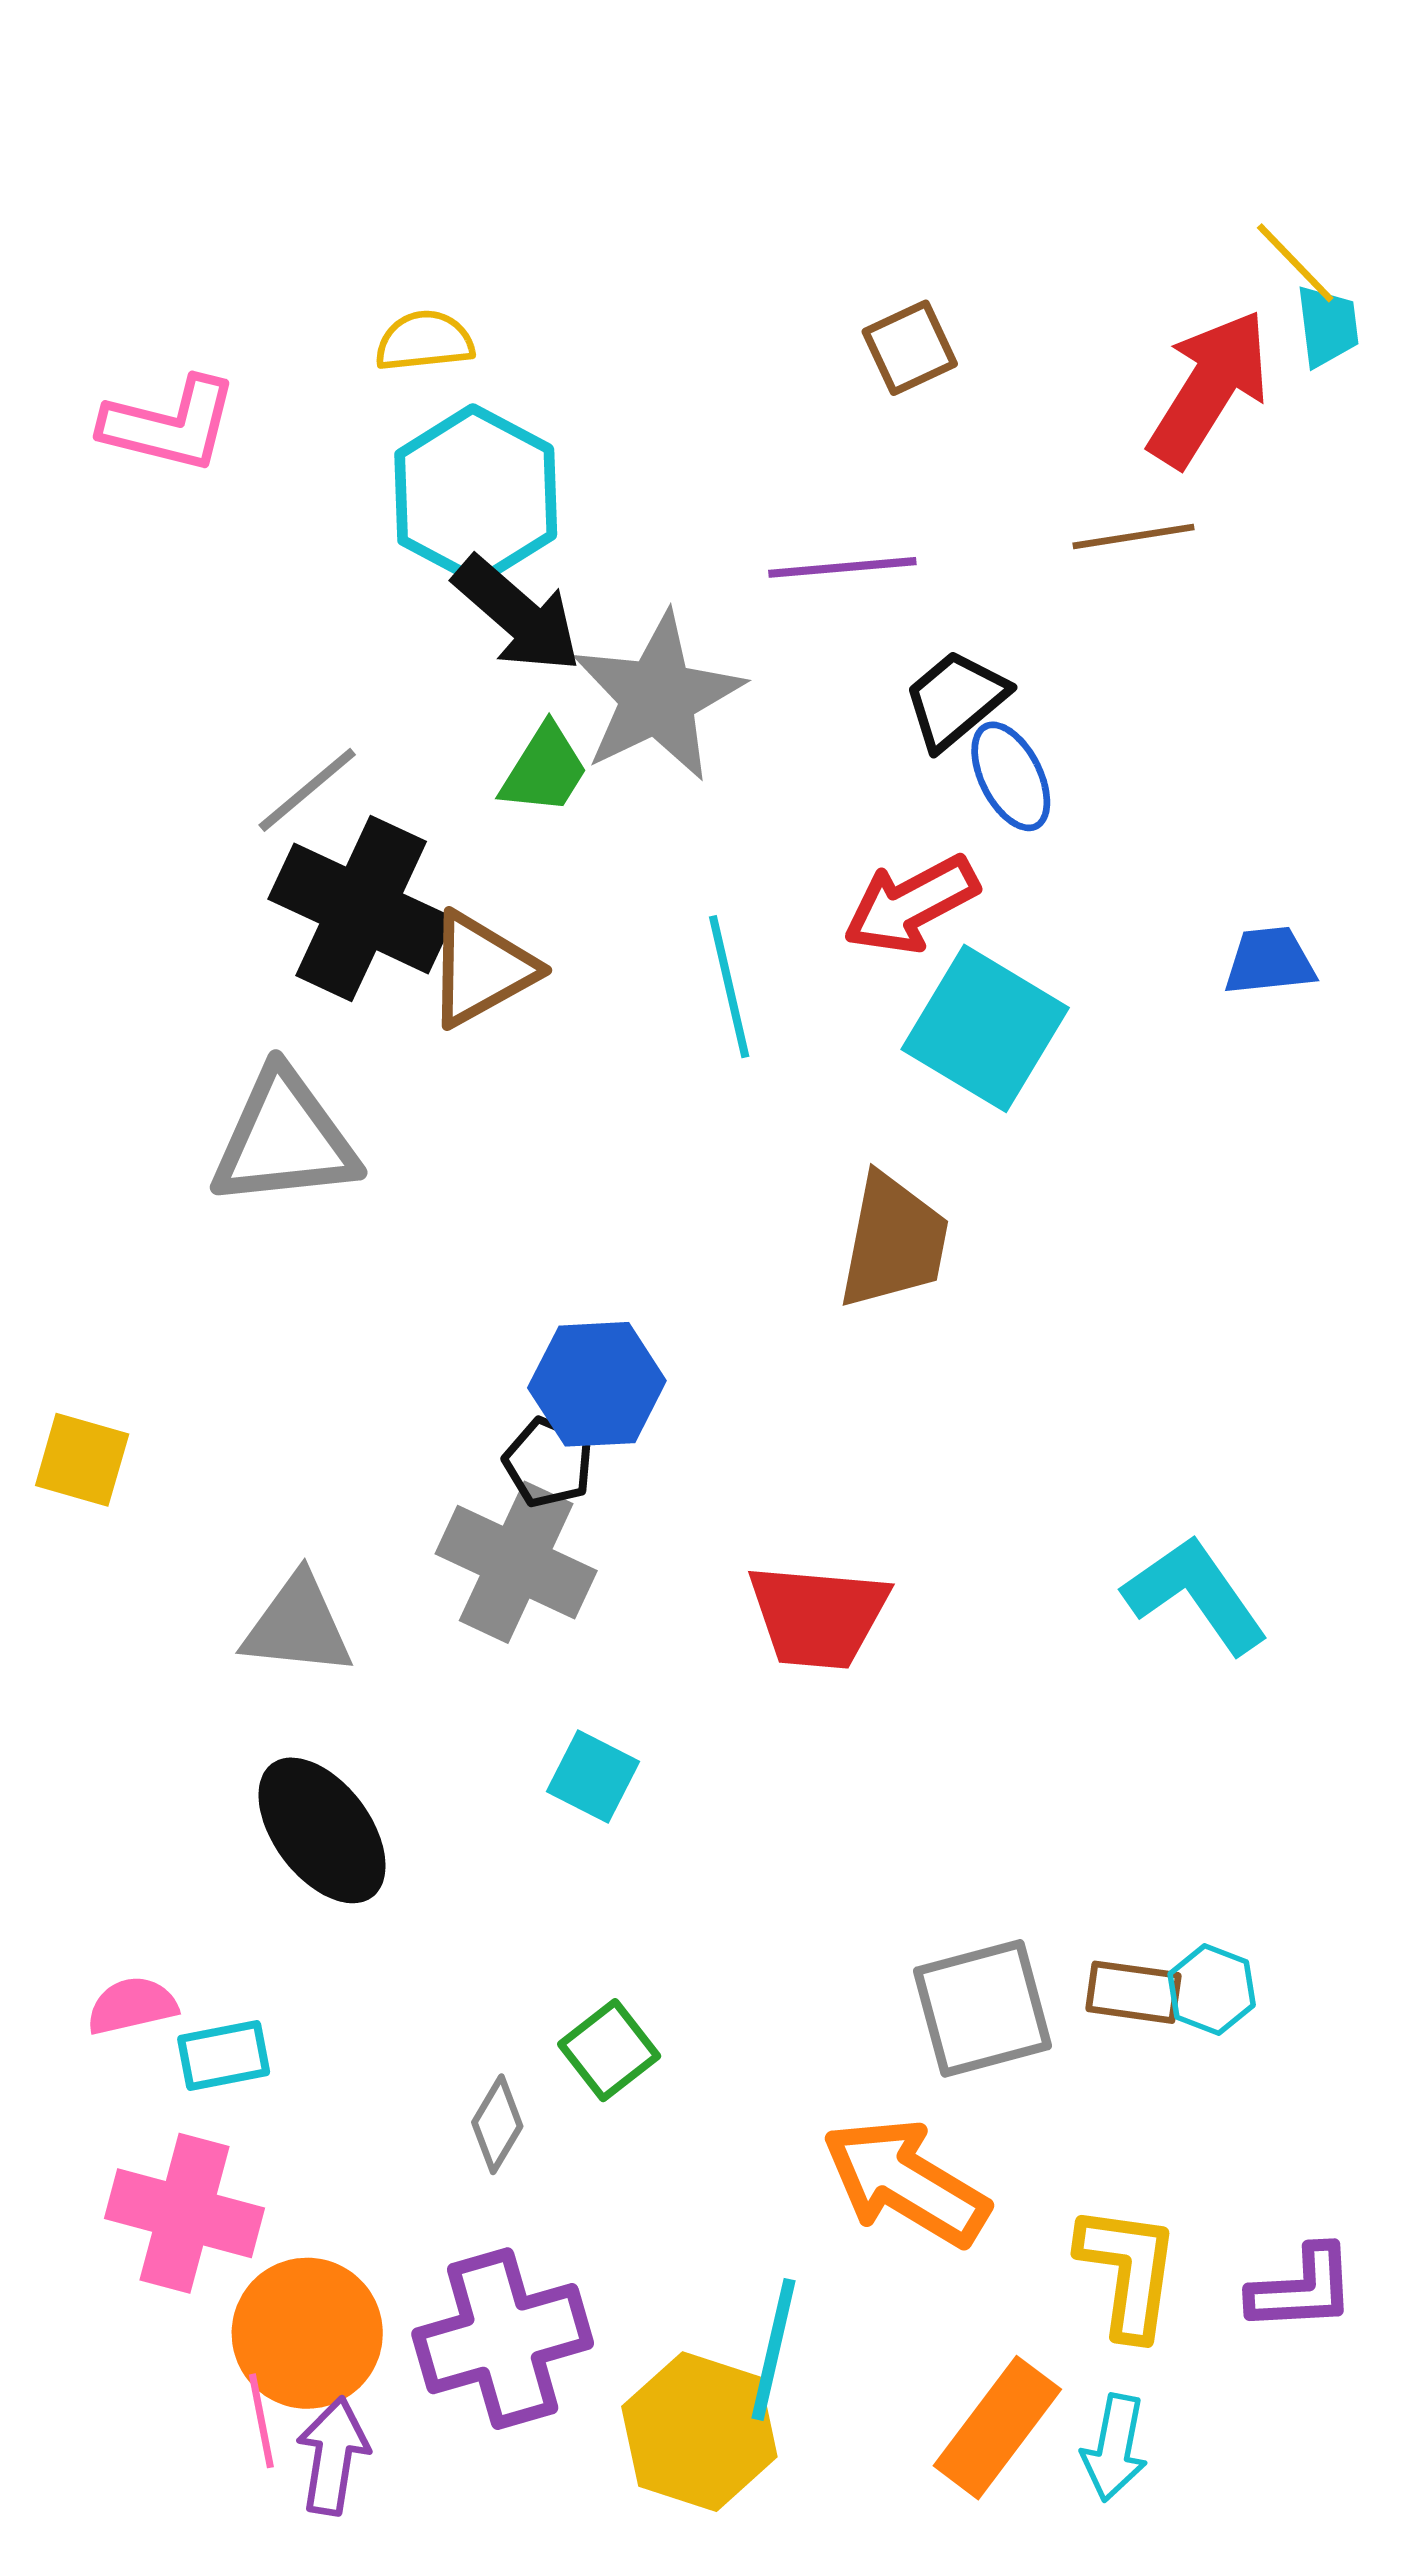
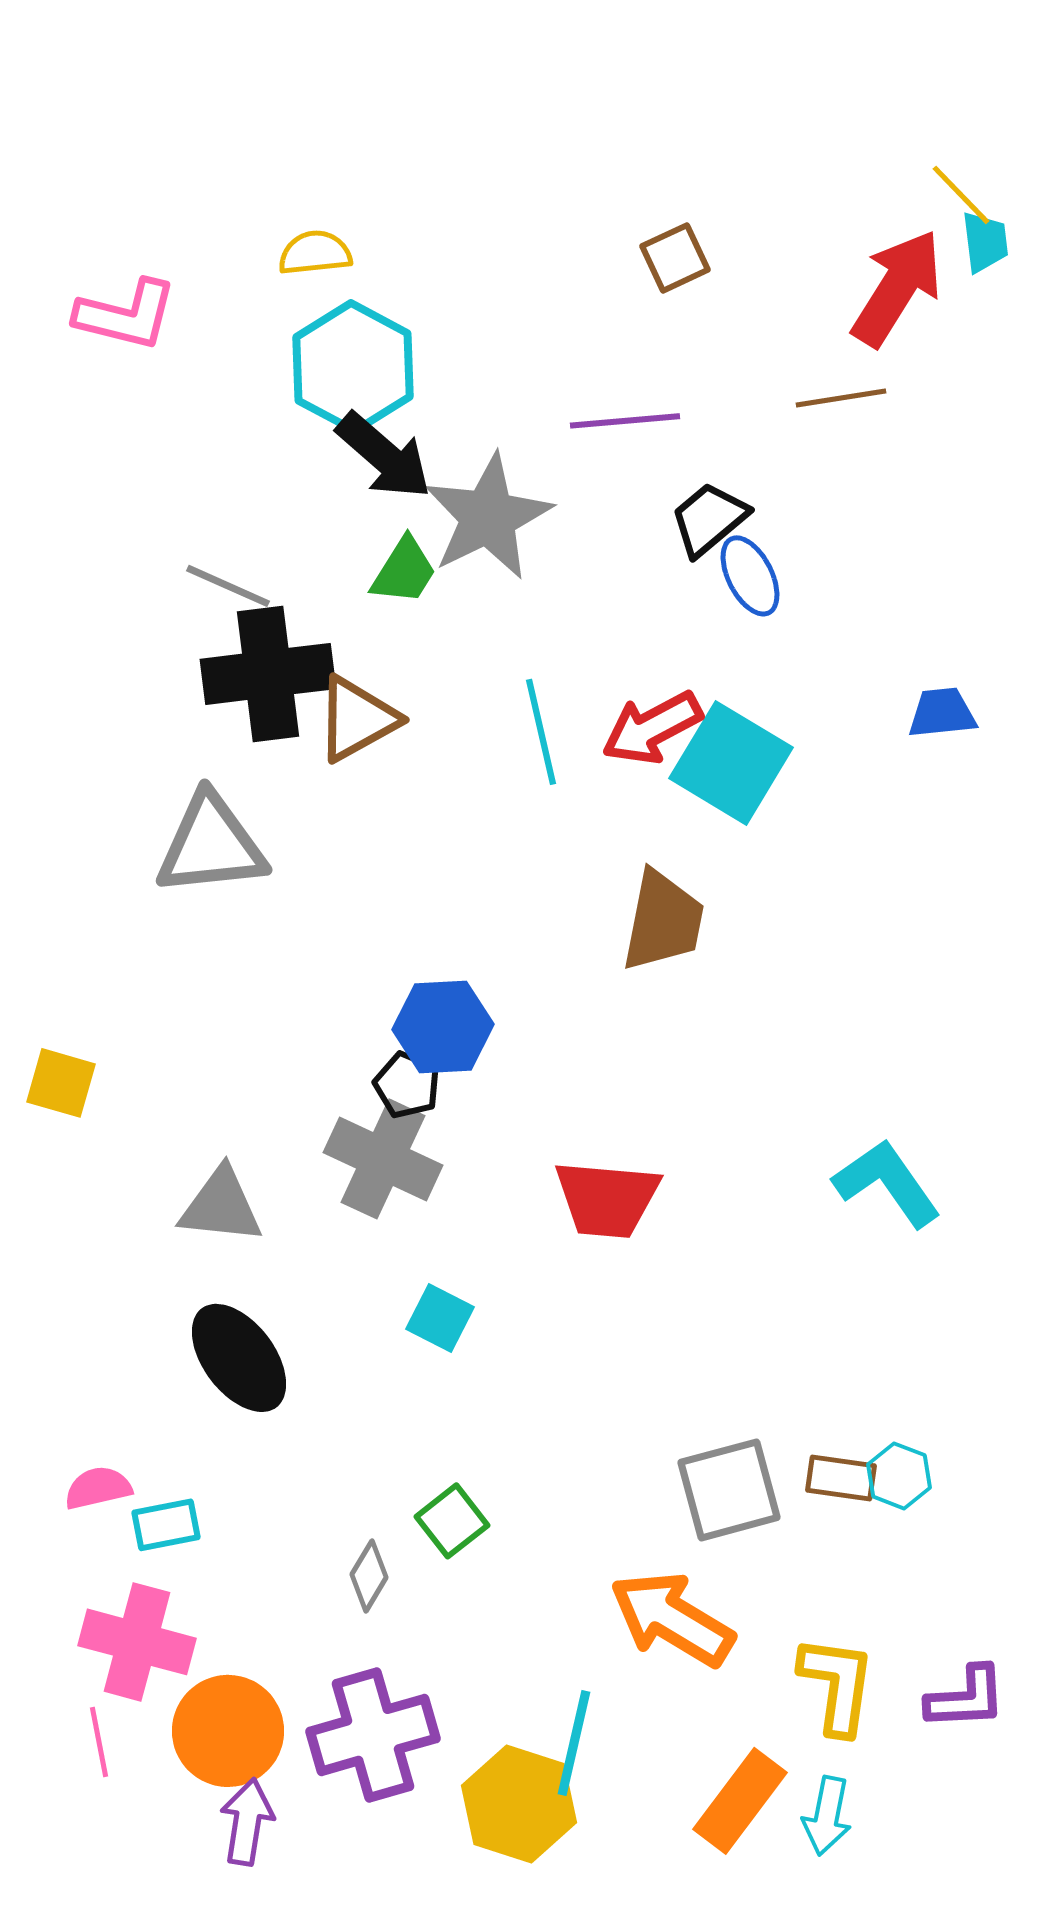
gray line: (307, 790) -> (228, 586), turned 64
red arrow: (911, 904) -> (652, 728), moved
black cross: (361, 908) -> (268, 674), turned -32
pink line: (261, 2421) -> (99, 1742), moved

